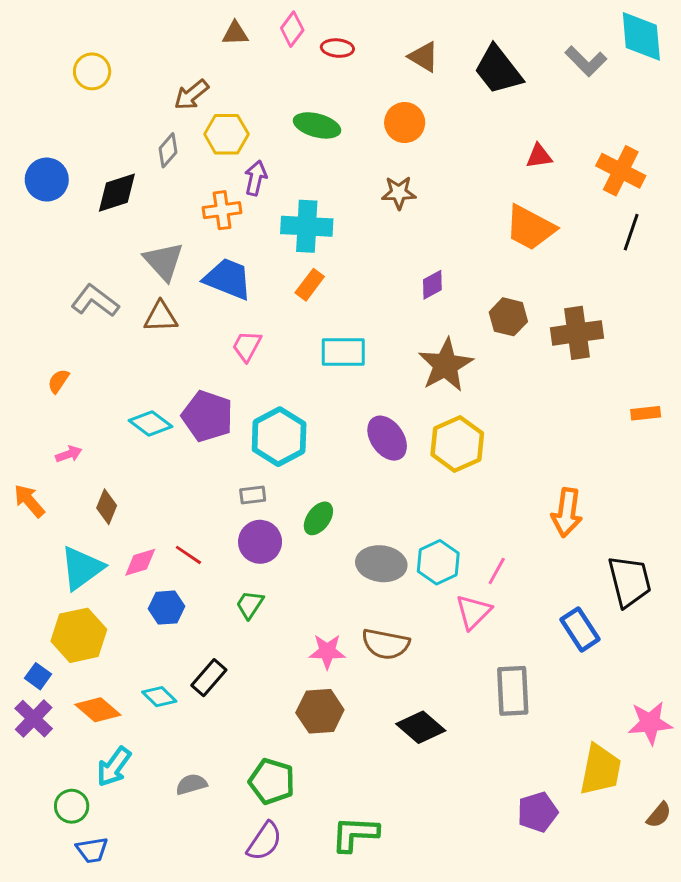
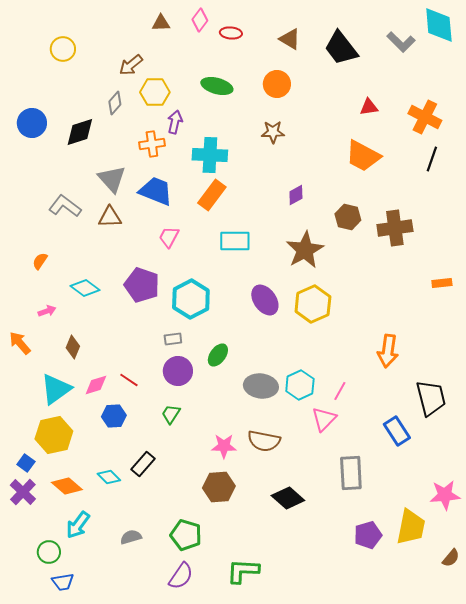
orange rectangle: (310, 285) -> (212, 195), size x1.4
cyan diamond: (150, 423) -> (85, 288), moved
purple pentagon: (538, 812) -> (368, 535), moved

